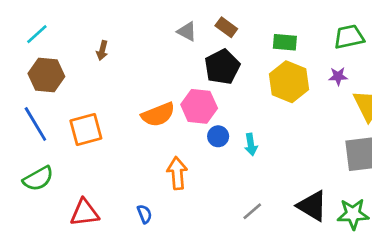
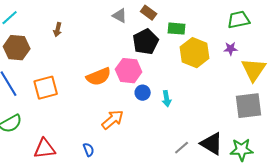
green rectangle: (285, 42) -> (177, 29), moved
orange arrow: (177, 173) -> (113, 120), turned 55
gray line: (252, 211) -> (182, 148), moved

